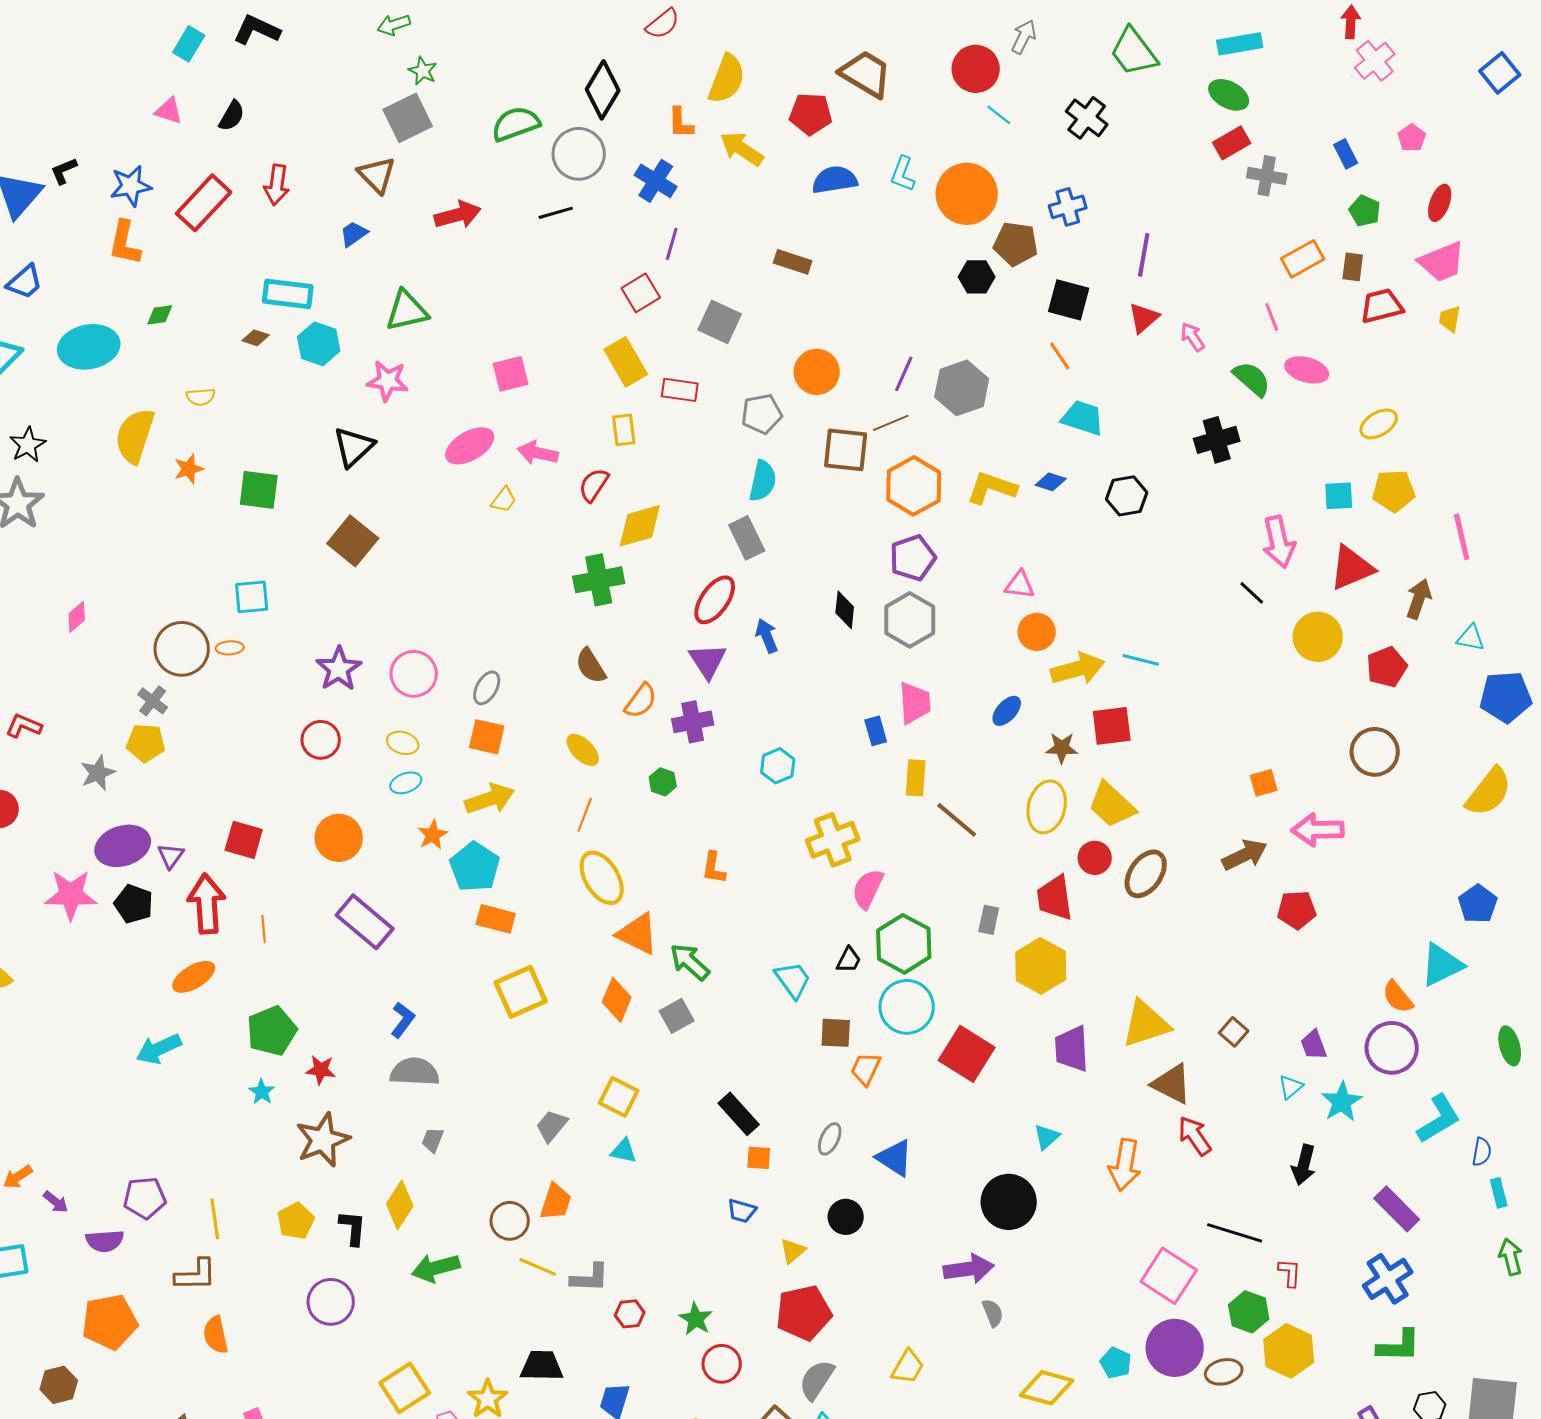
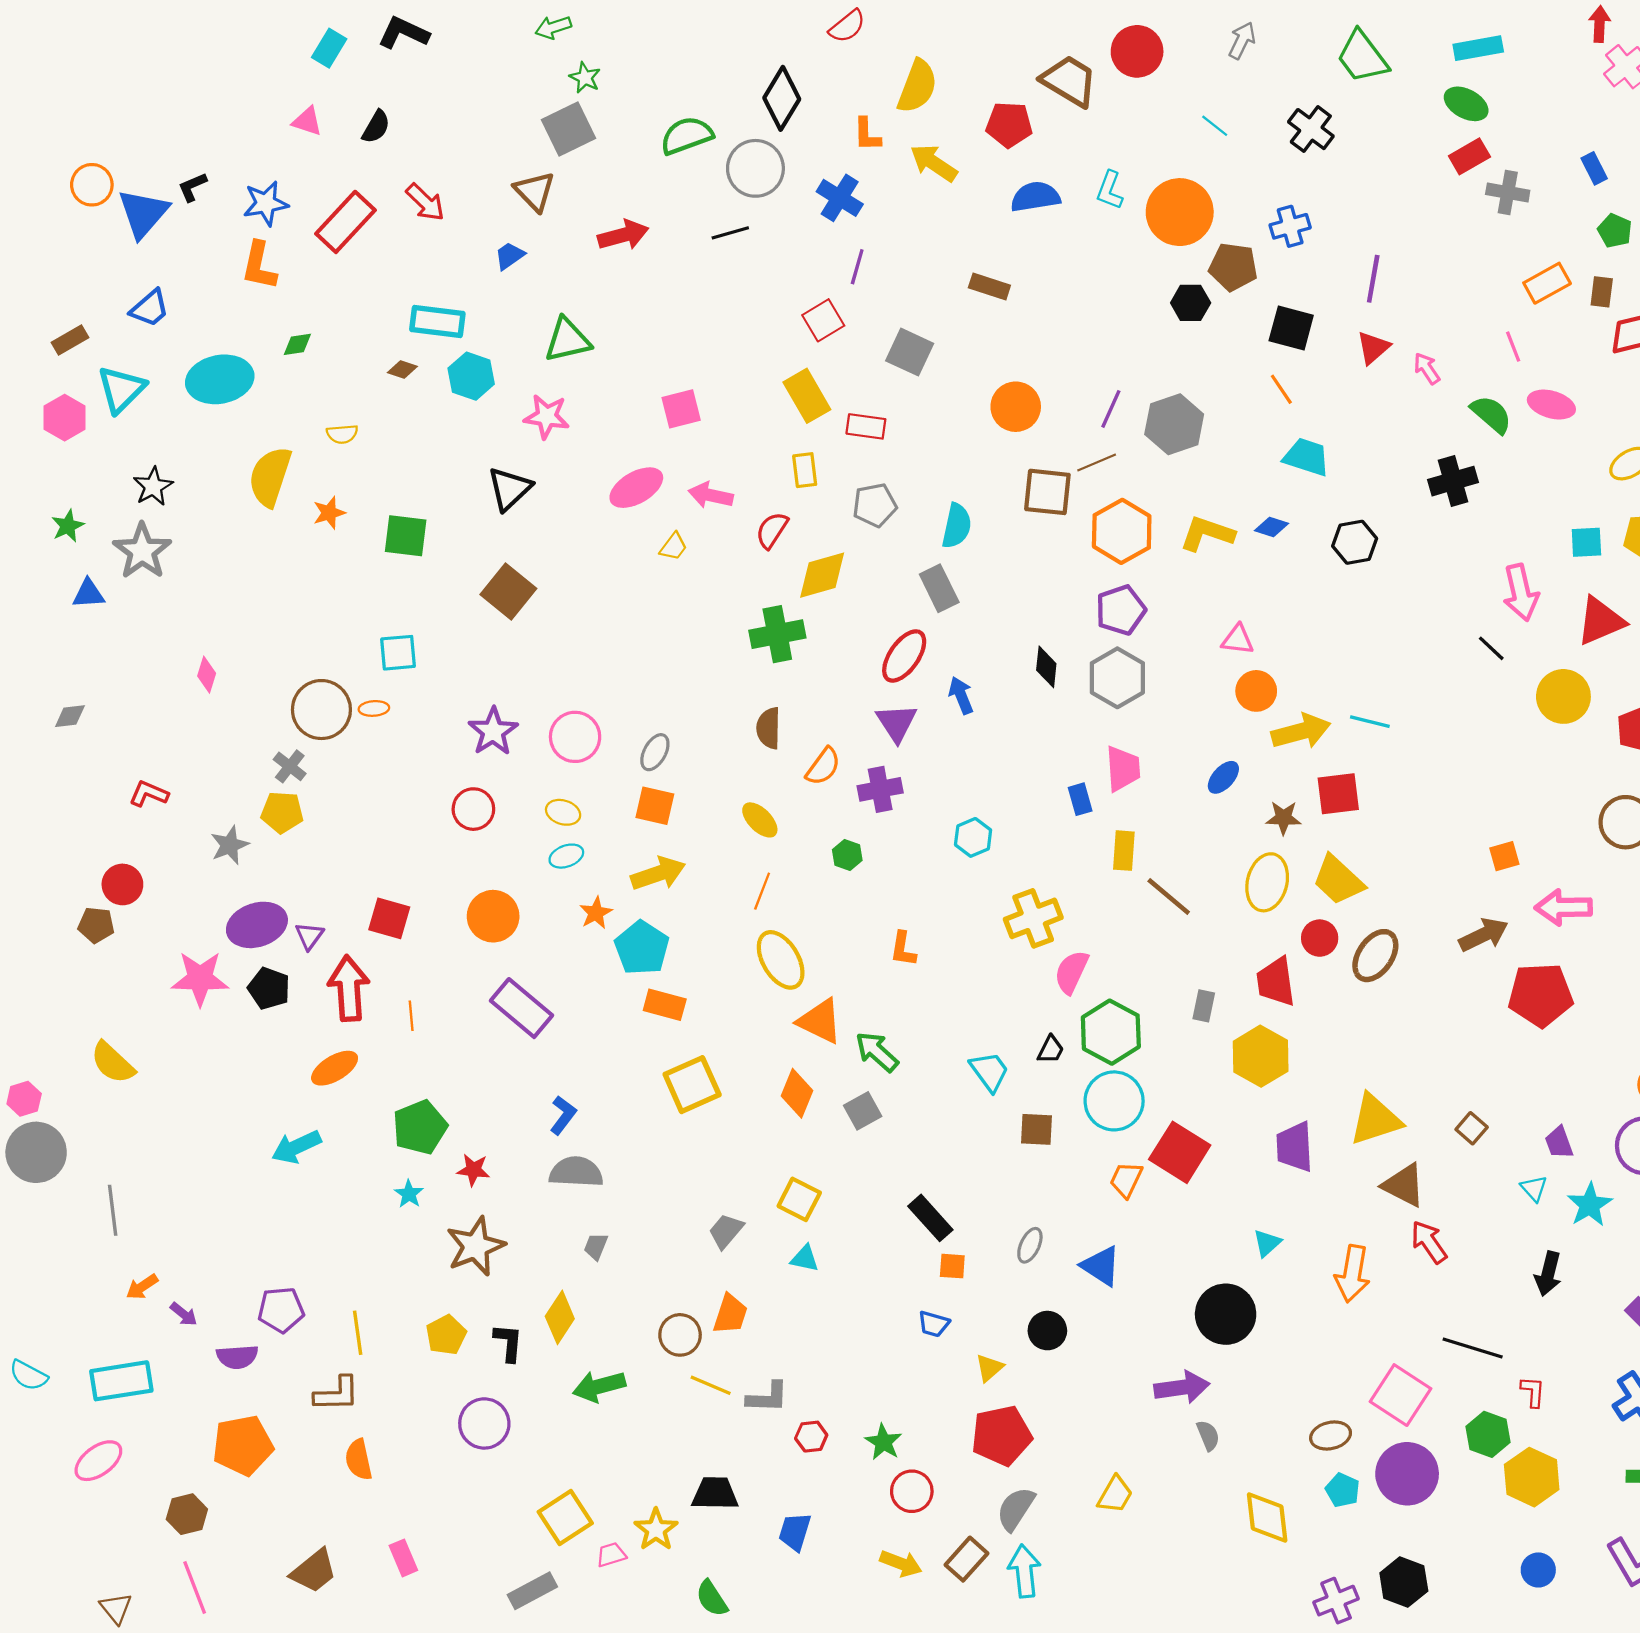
red circle: (976, 69) -> (1137, 51), moved
red arrow: (277, 185) -> (425, 202), turned -54
gray pentagon: (762, 414) -> (875, 505), moved
pink diamond: (77, 617) -> (207, 675), turned -32
brown semicircle: (591, 666) -> (769, 728), turned 33
red pentagon: (1297, 910) -> (1540, 995), size x1.5
orange trapezoid: (866, 1069) -> (1126, 1180), moved
cyan triangle: (1291, 1087) -> (1534, 1188), turned -32
brown ellipse: (1224, 1372) -> (1331, 1436), moved
yellow diamond: (1047, 1388) -> (1267, 1518), turned 68

